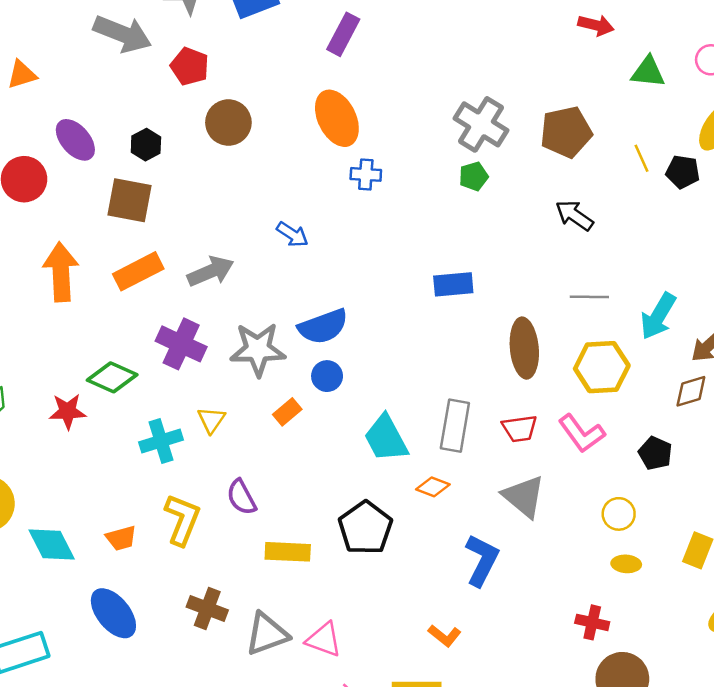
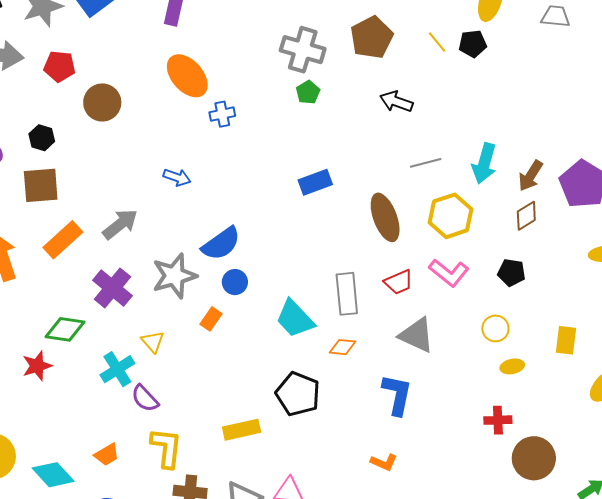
purple cross: (181, 344) -> (112, 288), turned 30
purple semicircle: (241, 497) -> (145, 398), moved
yellow L-shape: (182, 520) -> (166, 448), moved

